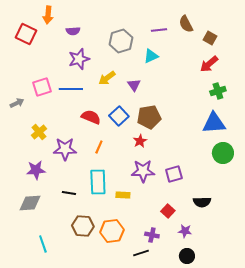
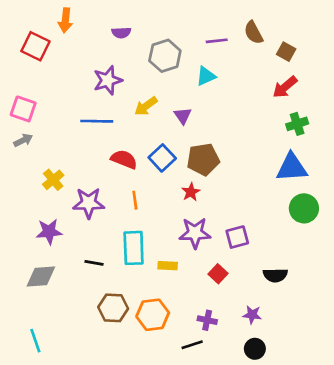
purple semicircle: (73, 31) -> (121, 33), moved
pink square: (42, 87) -> (23, 109), moved, turned 36
orange line: (99, 147) -> (135, 200), turned -32
red square: (168, 211) -> (218, 274), moved
cyan line: (43, 244) -> (35, 341), moved

